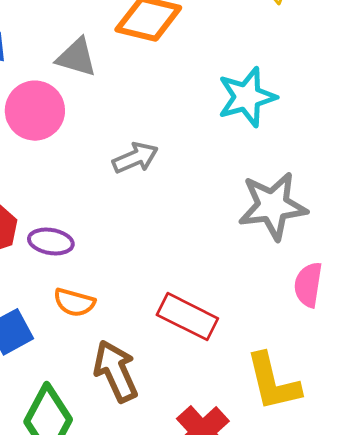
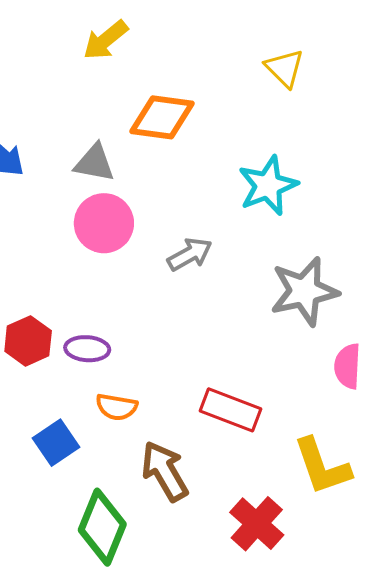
pink circle: (35, 111) -> (104, 223), moved
gray arrow: (135, 158) -> (190, 254), moved

